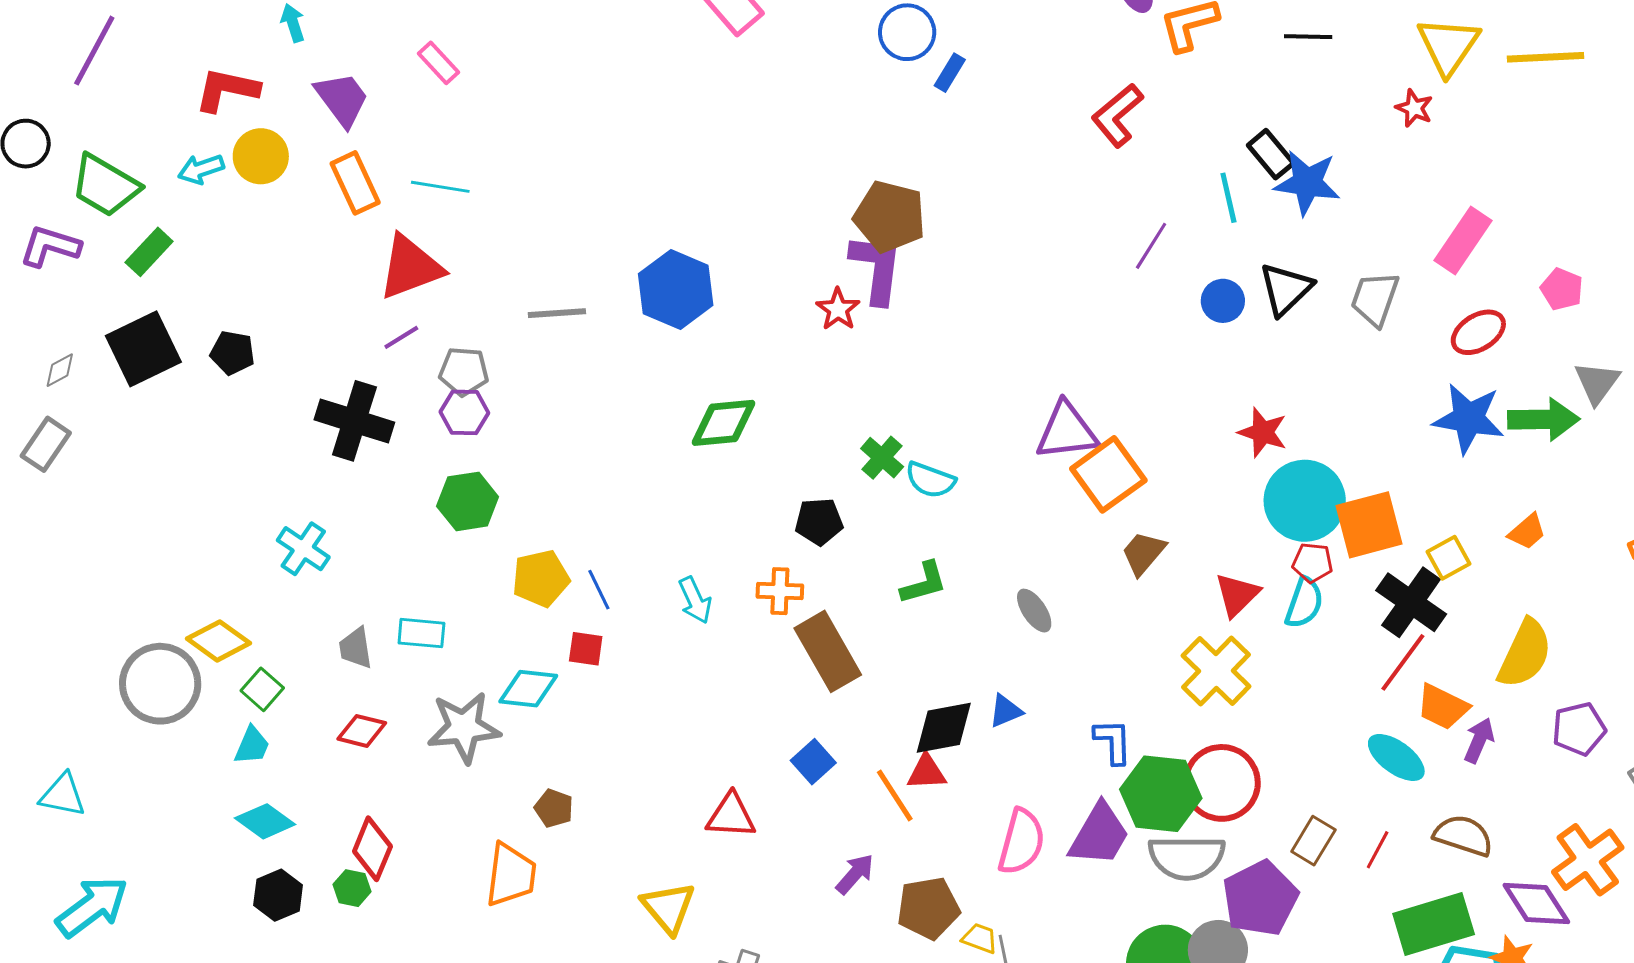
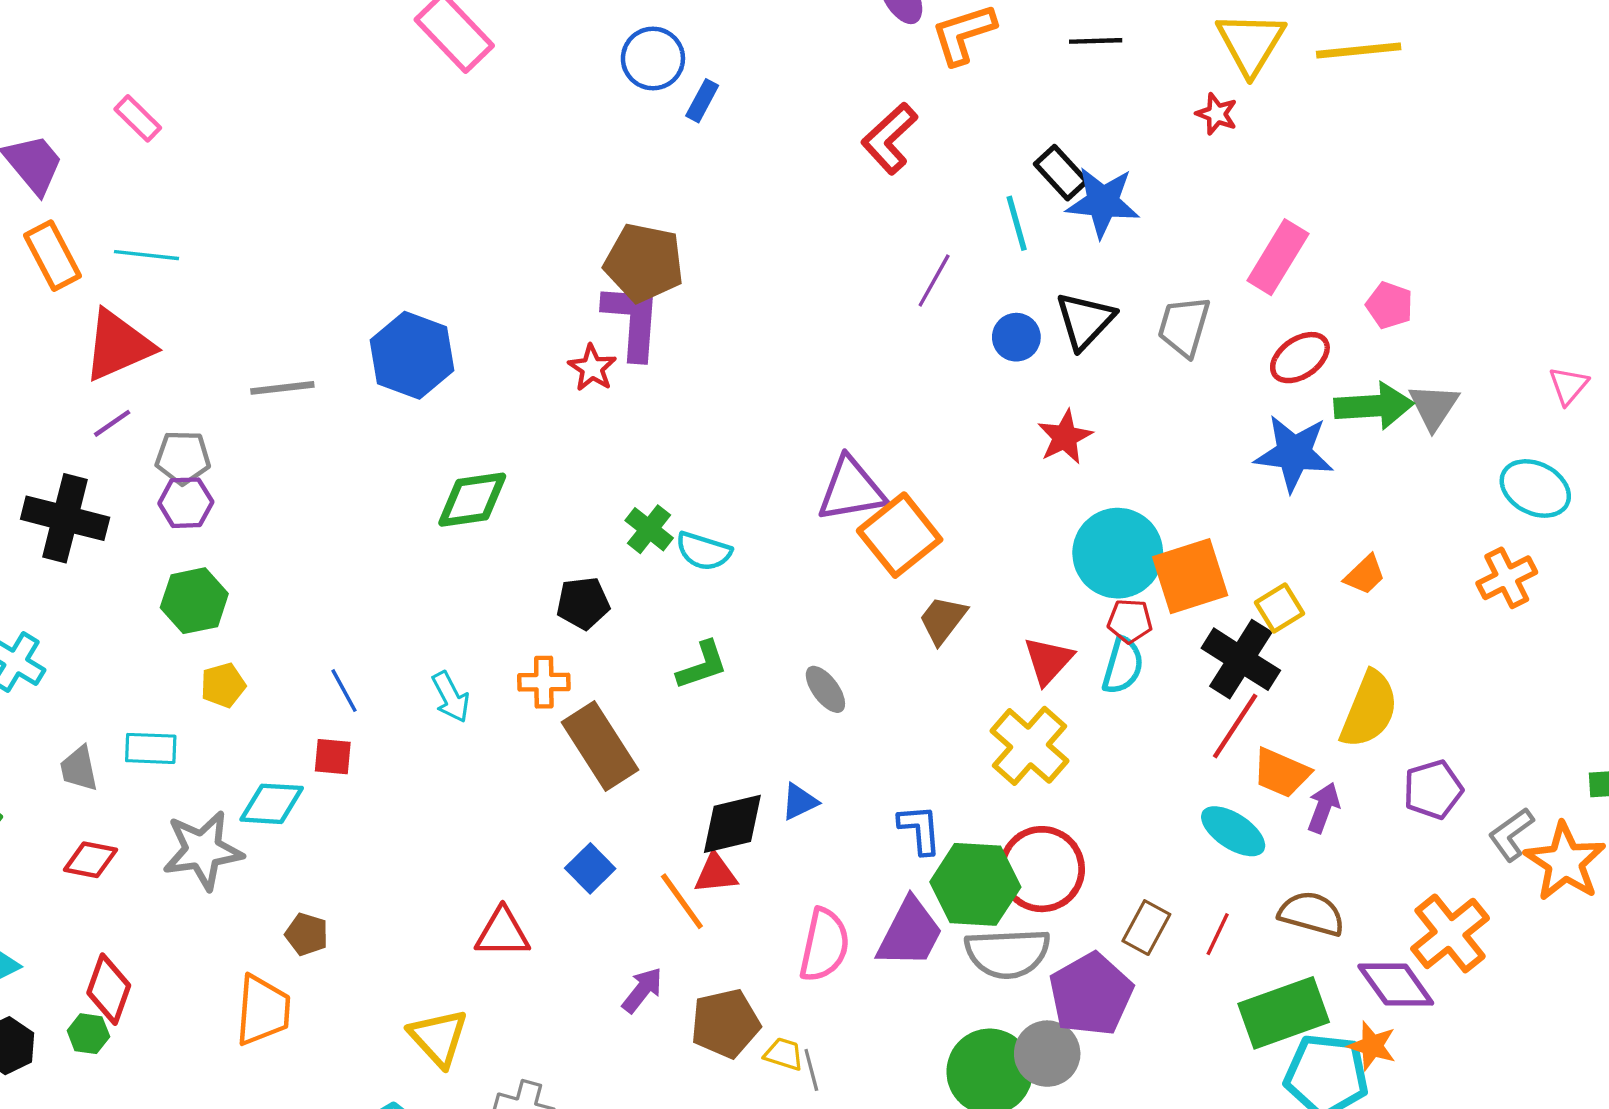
green arrow: (1544, 419) -> (1374, 406), moved
red star: (1263, 432) -> (1065, 437), moved, turned 30
yellow pentagon: (541, 578) -> (223, 685), moved, size x0.7

